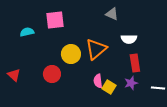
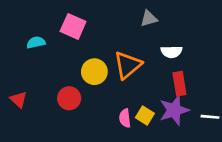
gray triangle: (112, 14) -> (149, 19), turned -40
pink square: (55, 20) -> (73, 26), turned 30
pink semicircle: (98, 81) -> (125, 118), moved
purple star: (131, 83) -> (174, 110), size x1.6

